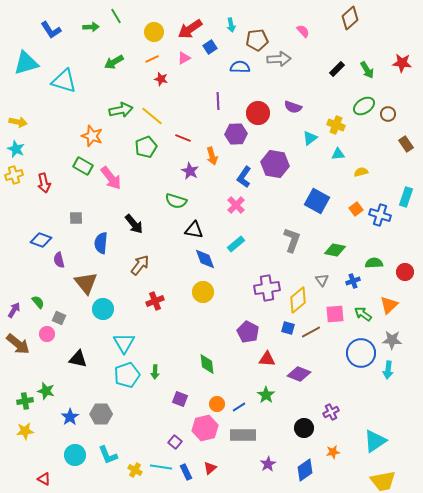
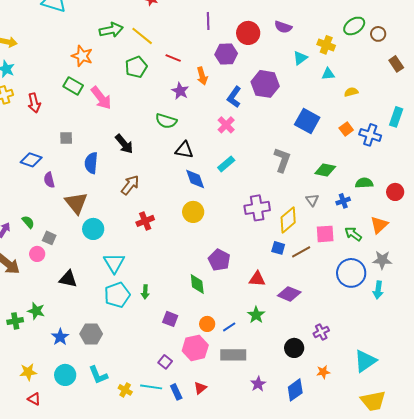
purple pentagon: (248, 332) -> (219, 260), moved
yellow star: (25, 431) -> (28, 372), moved

